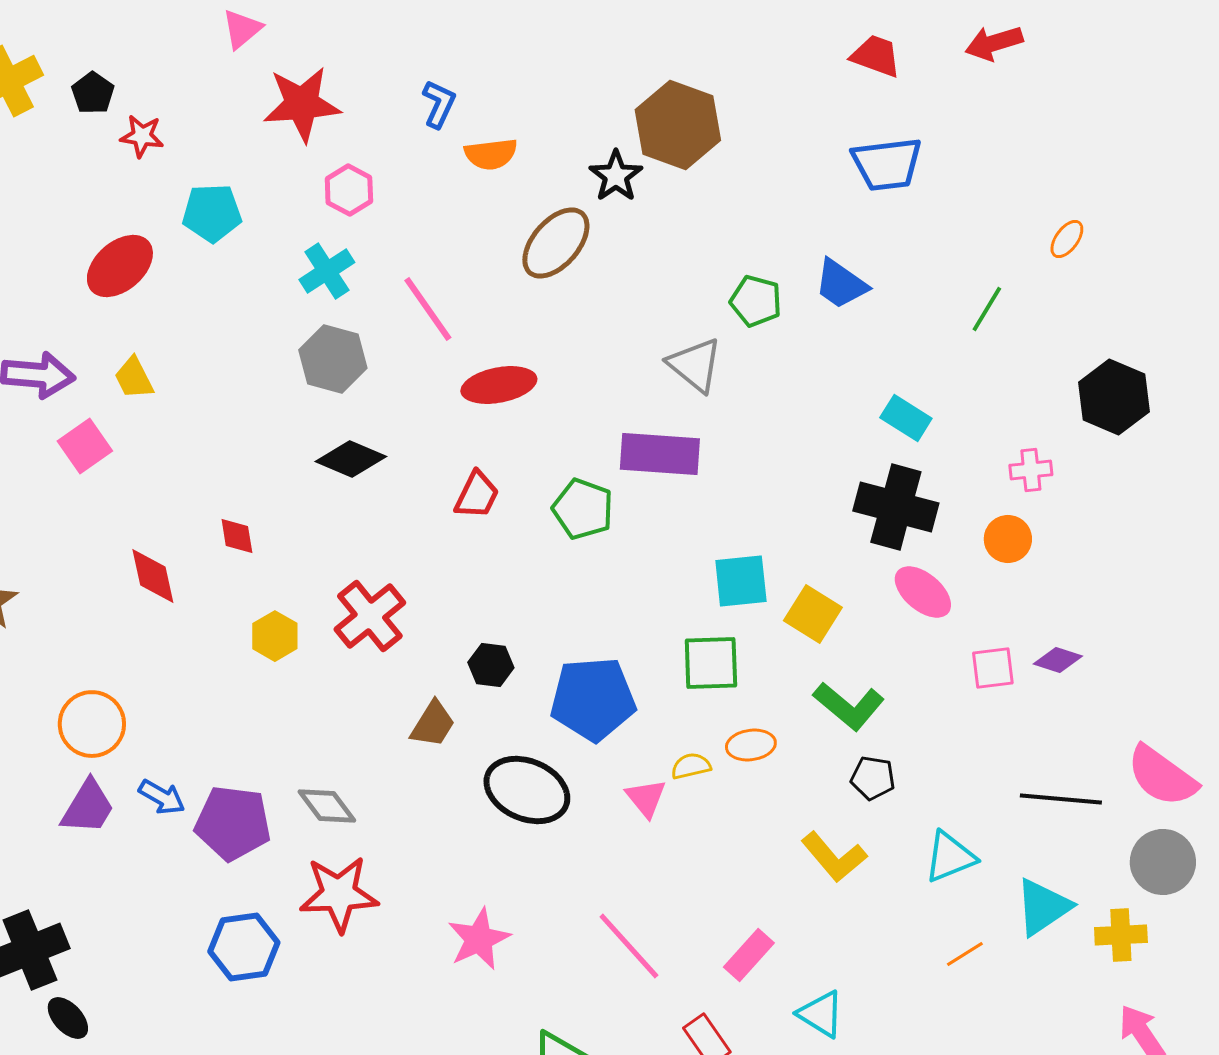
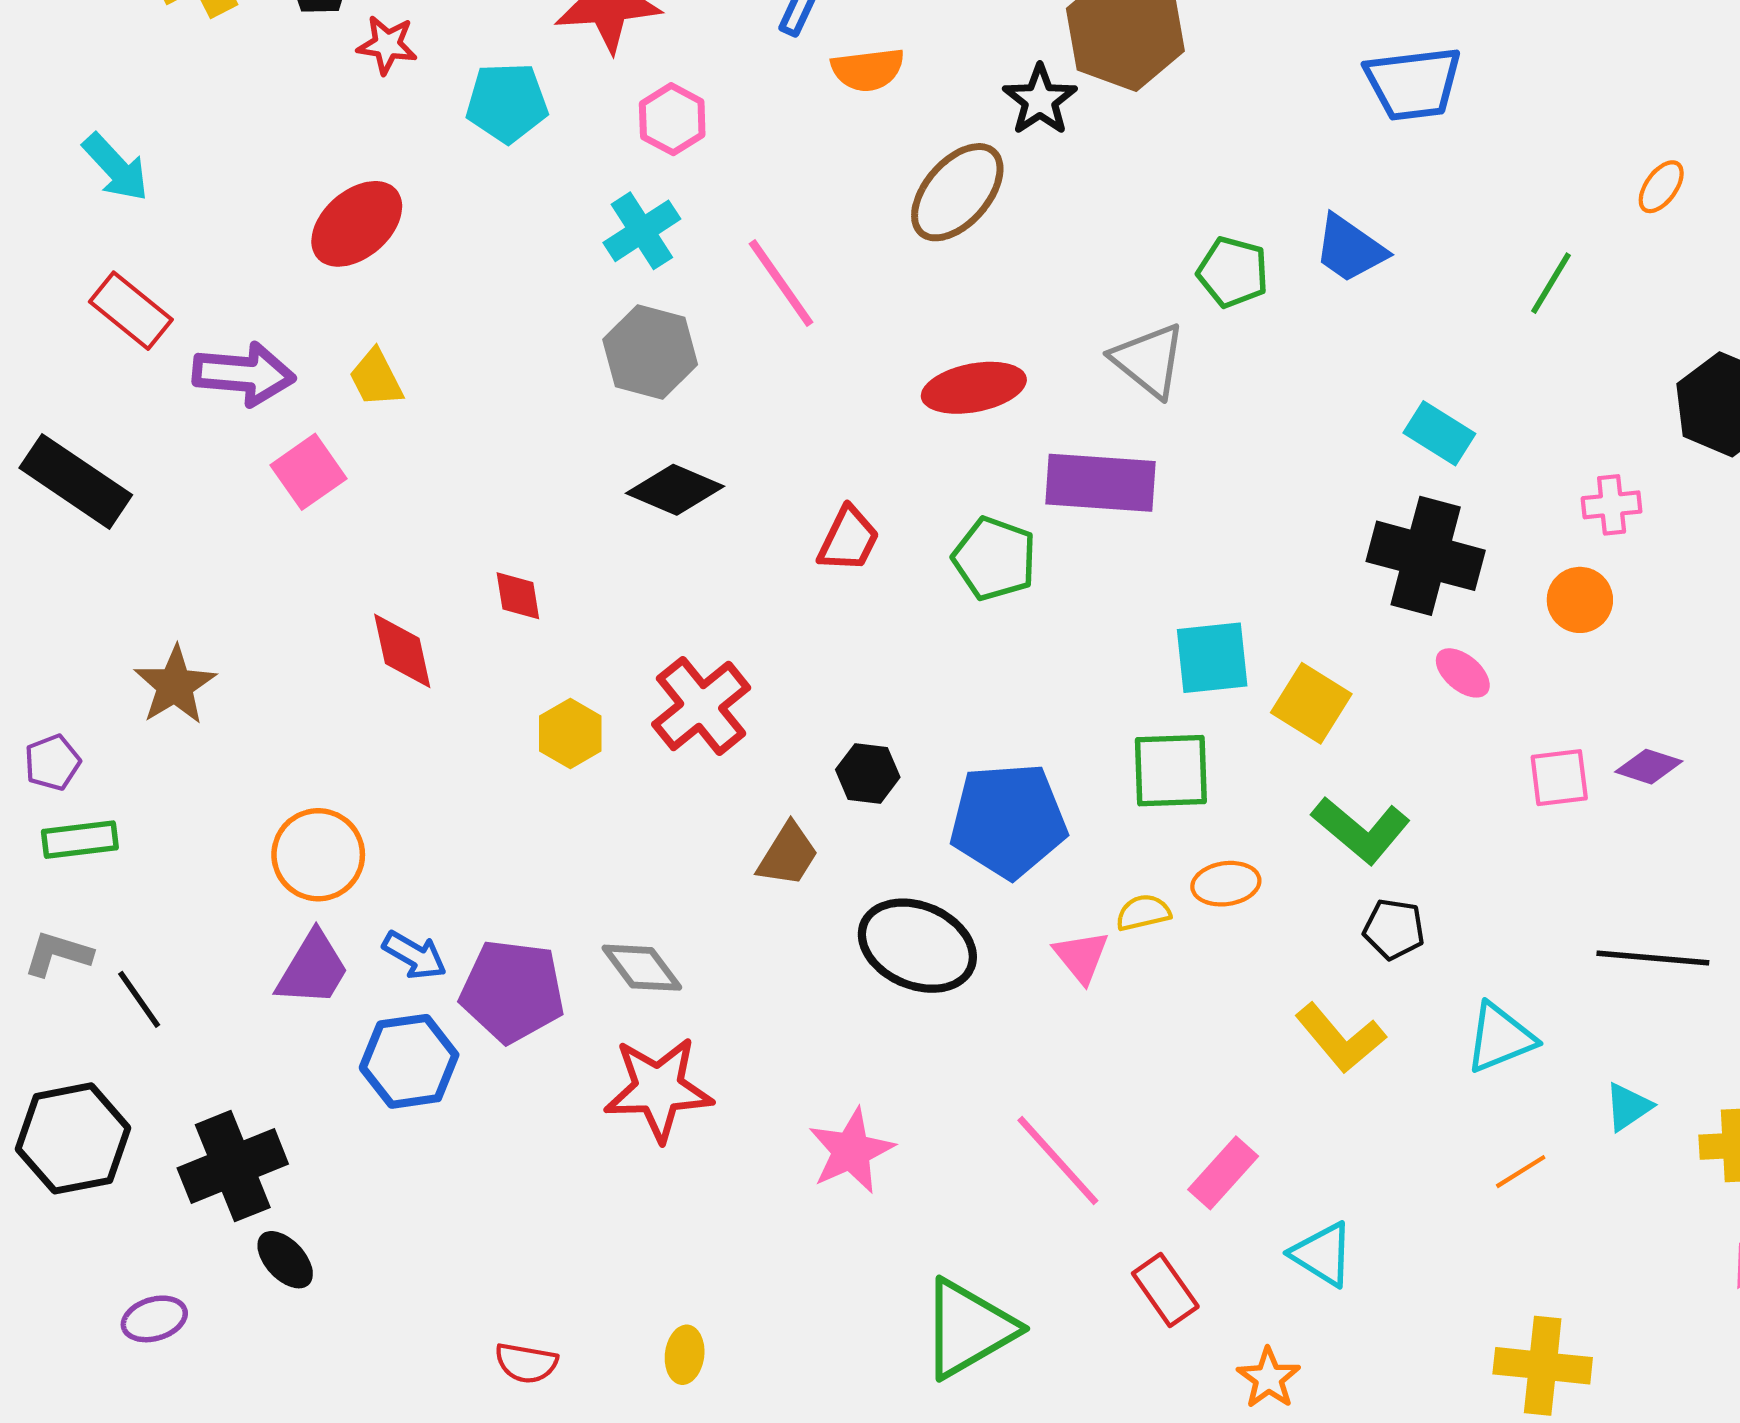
cyan pentagon: (212, 213) -> (507, 103), moved
red ellipse: (499, 385) -> (974, 388), moved
pink ellipse: (923, 592) -> (1463, 673), size x0.7
cyan triangle: (1043, 907) -> (1628, 1107), size x0.6
blue hexagon: (244, 947) -> (409, 1061), moved

